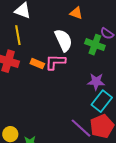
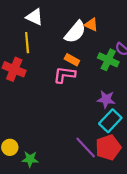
white semicircle: (63, 40) -> (75, 32), moved, turned 60
orange rectangle: (37, 64) -> (72, 60), moved

